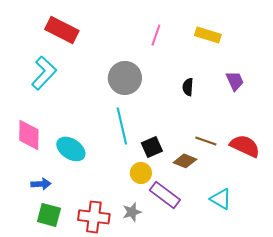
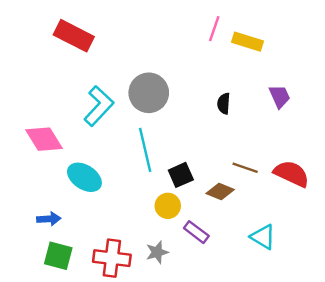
pink line: (156, 35) -> (214, 29), moved
cyan L-shape: (44, 73) -> (99, 106), moved
pink diamond: (29, 135) -> (44, 139), moved, turned -32
purple rectangle: (165, 195) -> (196, 232), size x0.7

